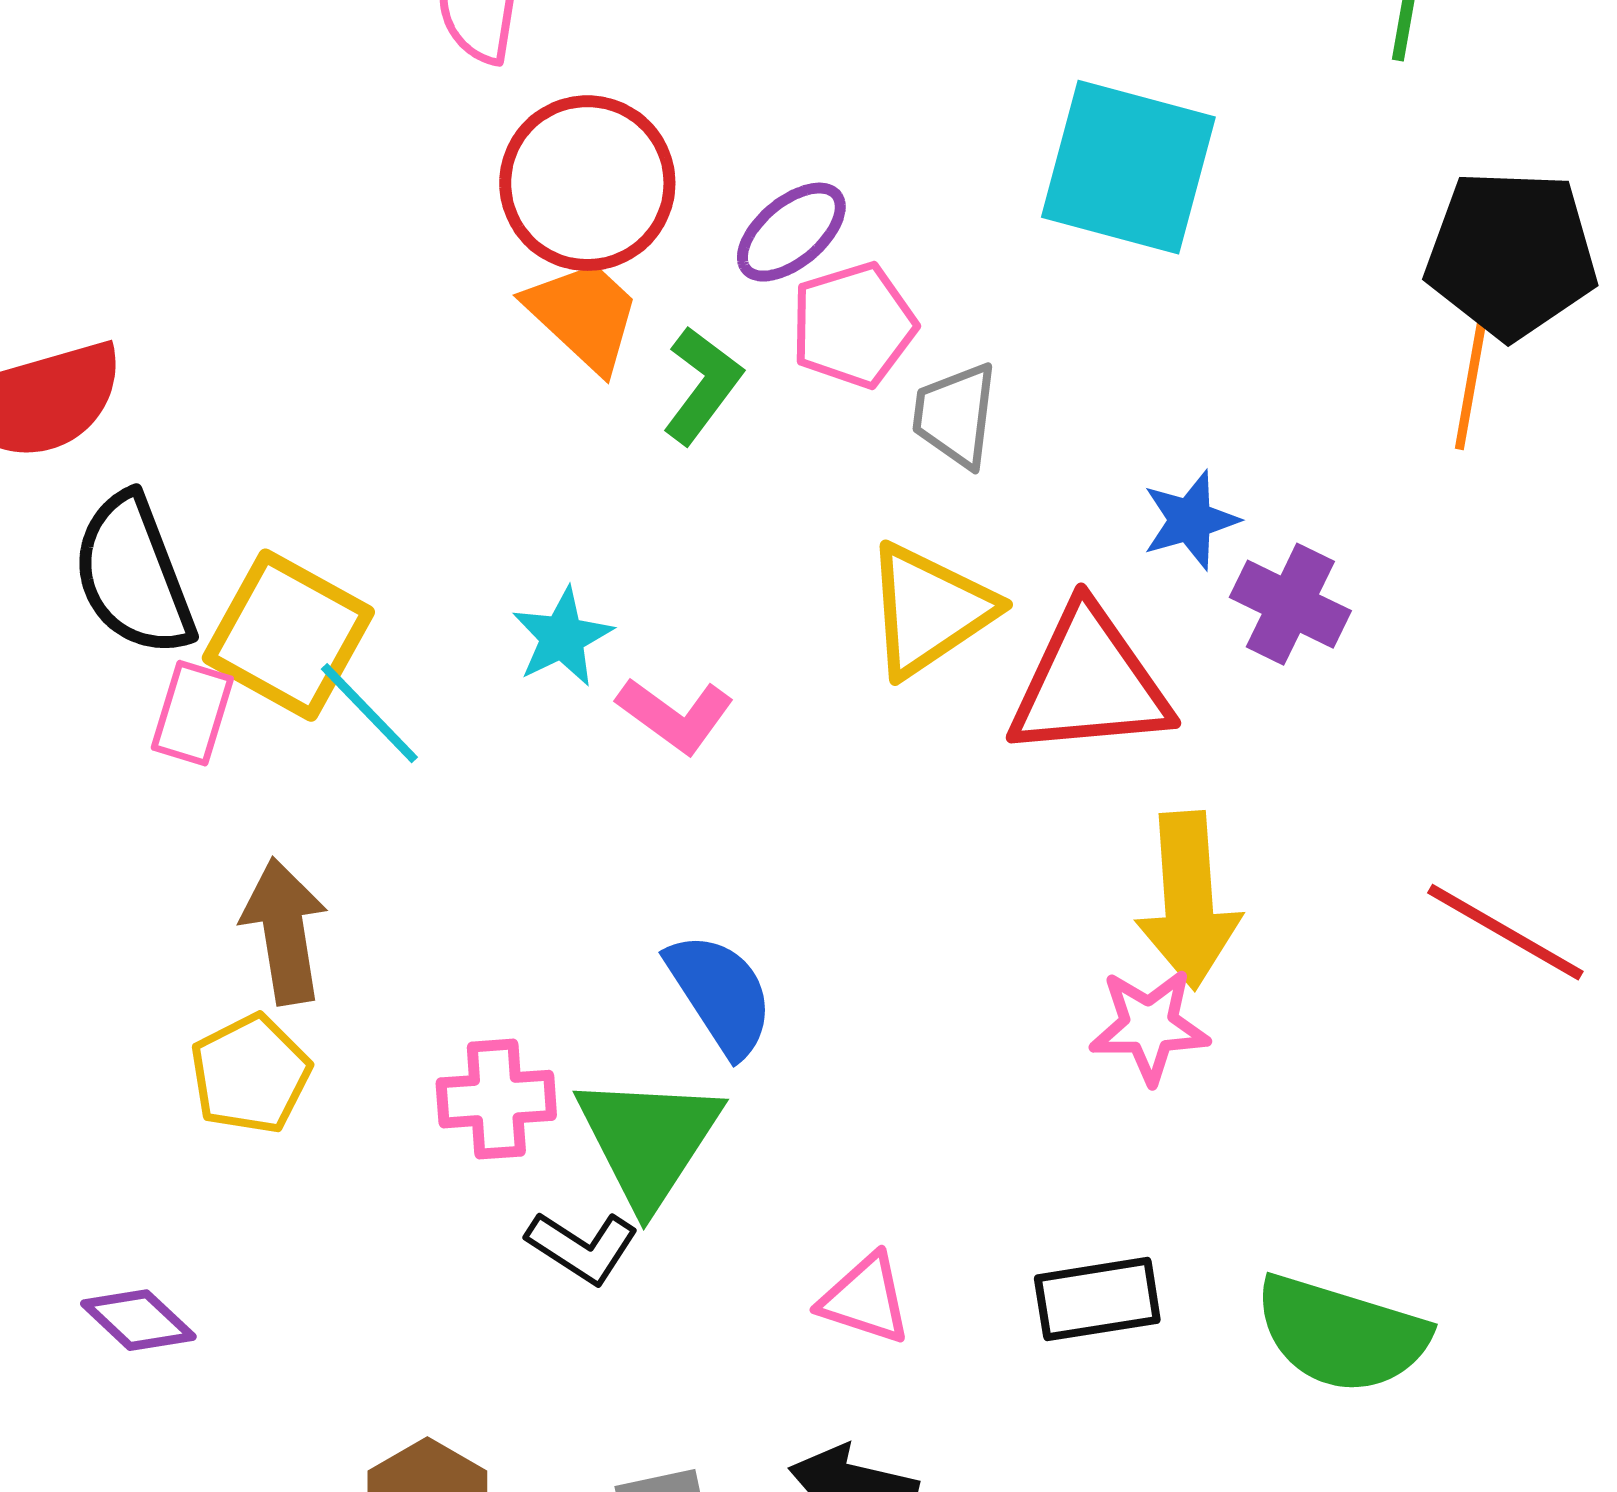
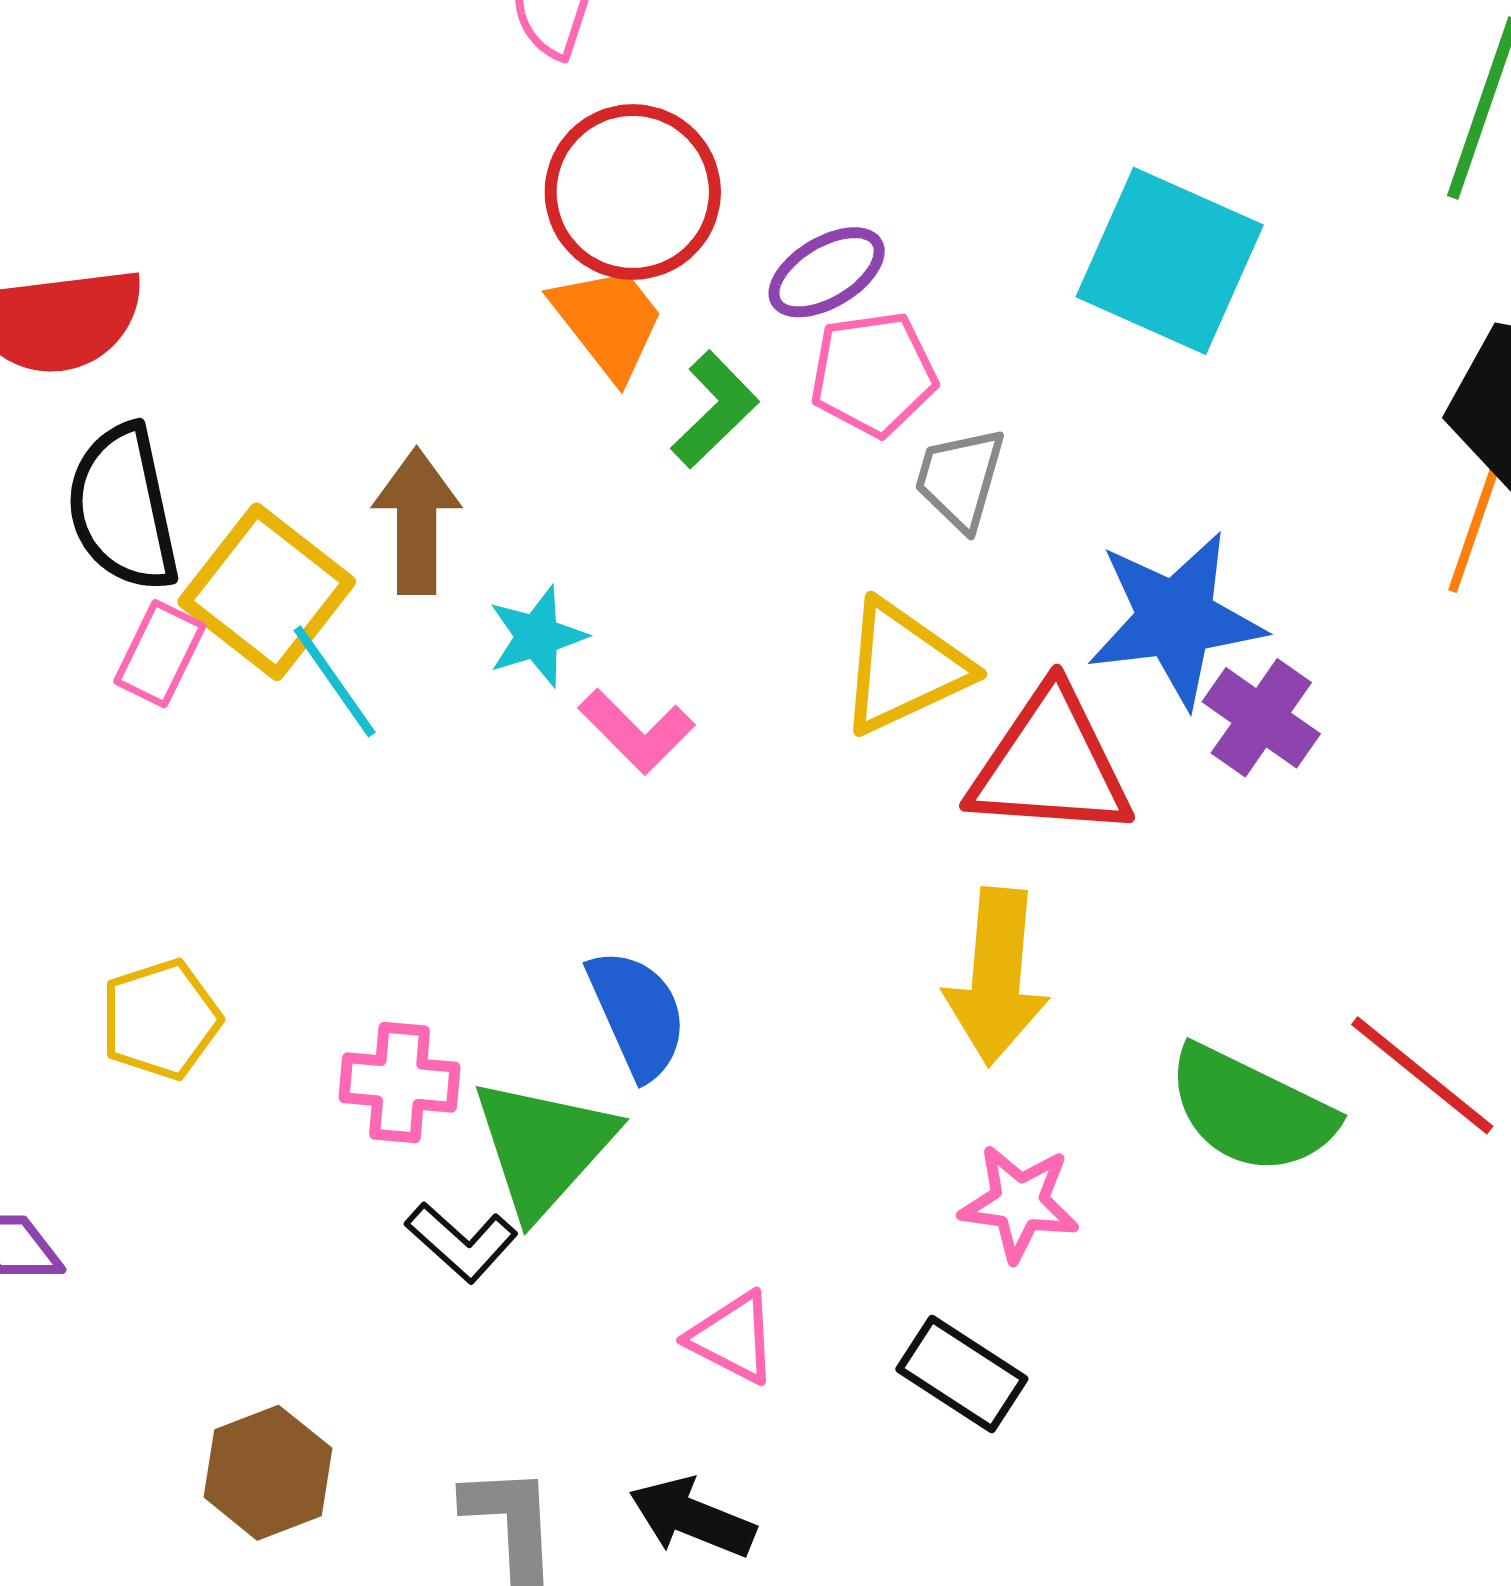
blue star: (1190, 520) -> (1176, 619), size x1.8
yellow arrow: (1188, 900) -> (997, 977), moved
brown arrow: (284, 931) -> (417, 521), moved
pink star: (1149, 1026) -> (1019, 1203), moved
black rectangle: (1097, 1299) -> (962, 1374), turned 33
green semicircle: (1341, 1334) -> (1251, 1110), moved

